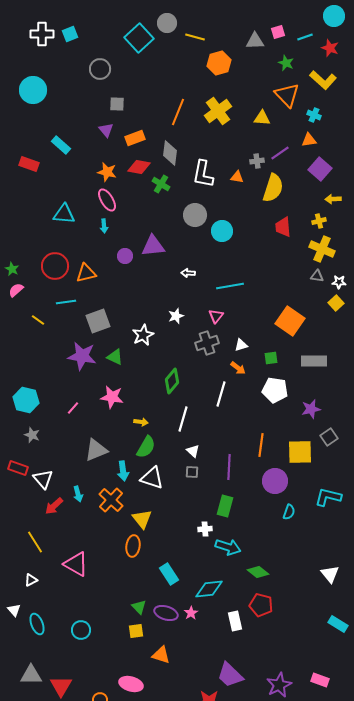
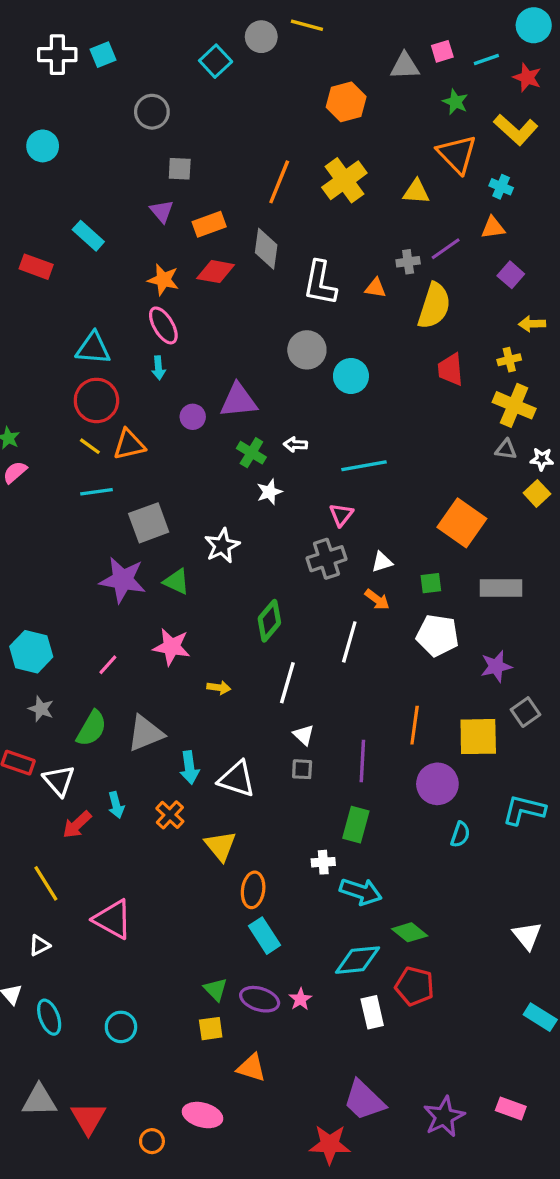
yellow line: (195, 37) -> (307, 25), moved
cyan square: (139, 38) -> (216, 61), size x0.7
cyan circle: (33, 90) -> (43, 146), size x0.7
purple square: (320, 169) -> (511, 275), size x0.7
green cross: (161, 184) -> (251, 453), moved
red circle: (55, 266) -> (96, 400), moved
white star: (176, 316) -> (269, 492), moved
yellow line: (38, 320) -> (90, 446), moved
green semicircle: (146, 447) -> (92, 728), moved
orange cross: (111, 500) -> (170, 815), size x0.7
orange ellipse: (133, 546) -> (253, 890), moved
cyan diamond: (209, 589) -> (357, 960), moved

